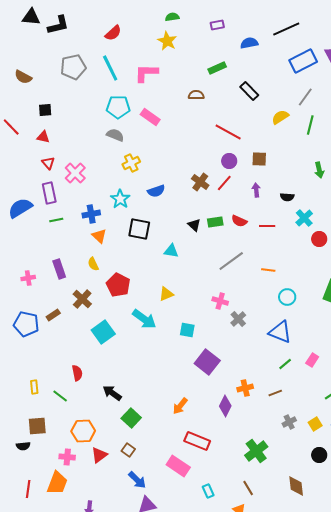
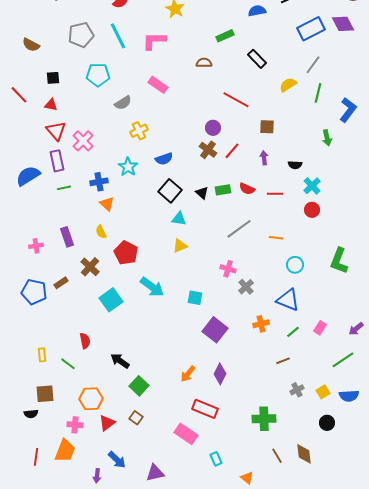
cyan pentagon: (118, 107) -> (98, 75), moved
gray semicircle: (115, 135) -> (123, 103), turned 126
purple circle: (229, 161) -> (213, 128), moved
red triangle: (48, 163) -> (56, 131), size x1.5
black square: (139, 229) -> (170, 191), moved, turned 30
red circle: (319, 239) -> (312, 210), moved
yellow triangle: (166, 294) -> (180, 246), moved
orange cross: (245, 388) -> (261, 324), moved
purple diamond: (225, 406) -> (220, 374), moved
green cross: (256, 451) -> (264, 419), turned 35
blue arrow: (137, 480) -> (117, 460), moved
brown line: (248, 488) -> (277, 456), moved

